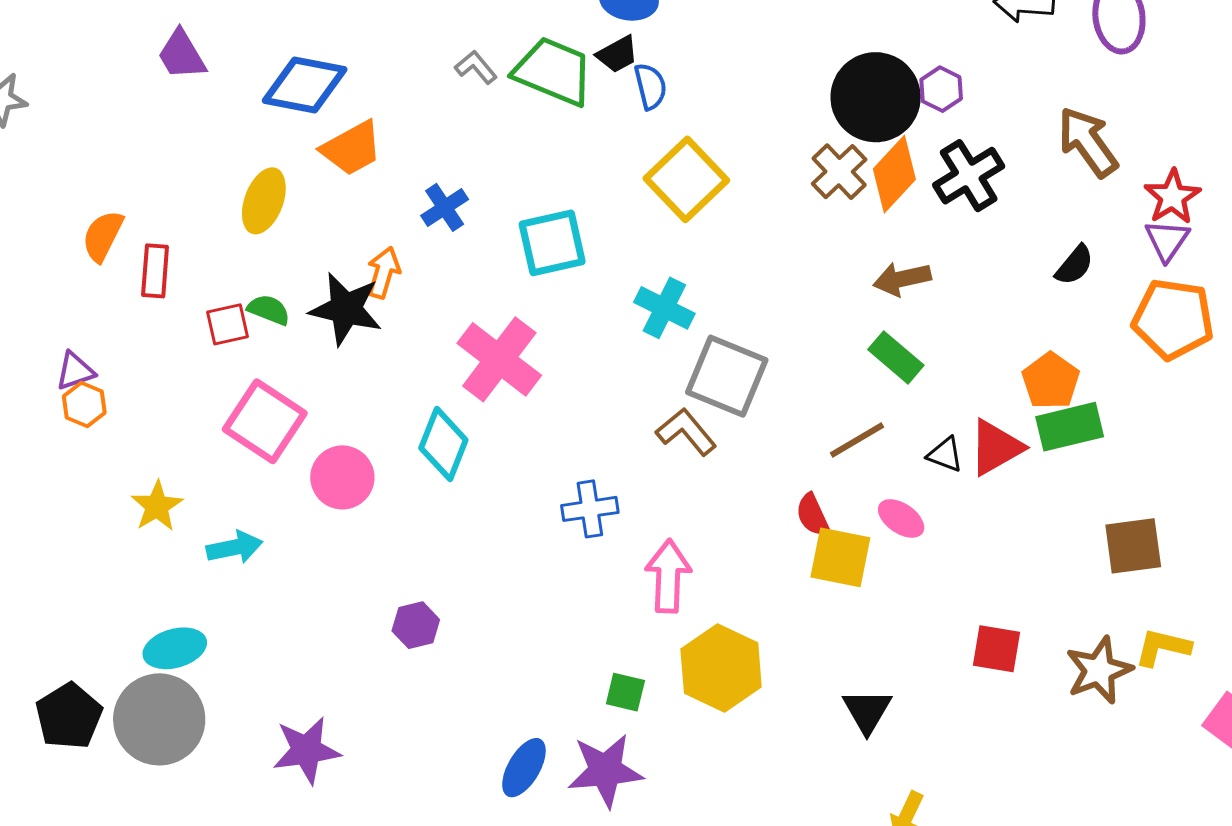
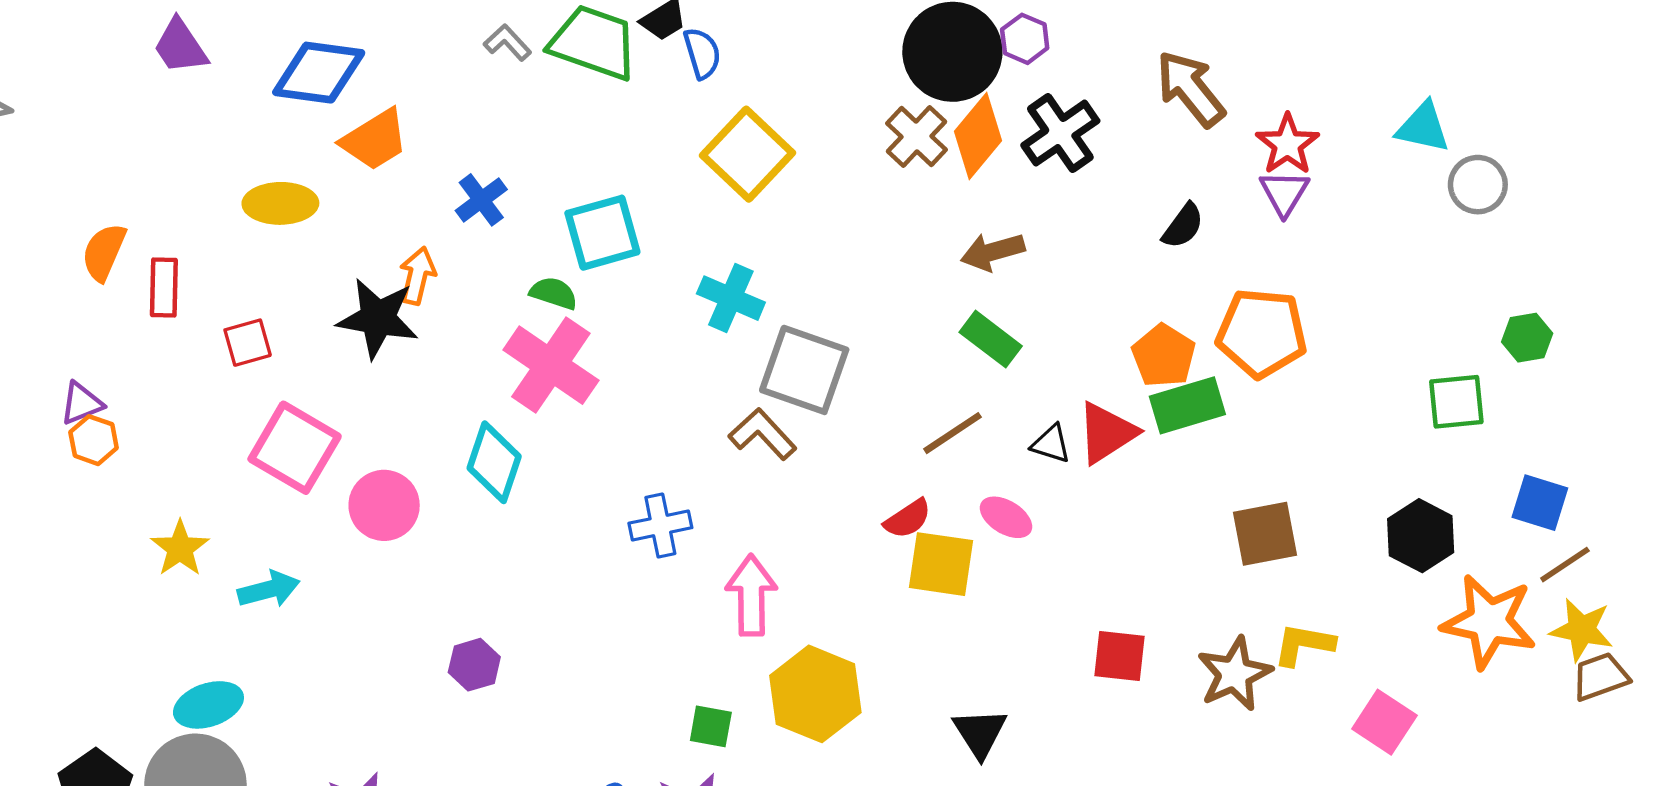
yellow ellipse: (264, 201) -> (280, 203), turned 72
green semicircle: (269, 310) -> (554, 293), moved
orange pentagon: (1173, 319) -> (1262, 333), moved
red semicircle: (813, 515) -> (908, 519), turned -96

